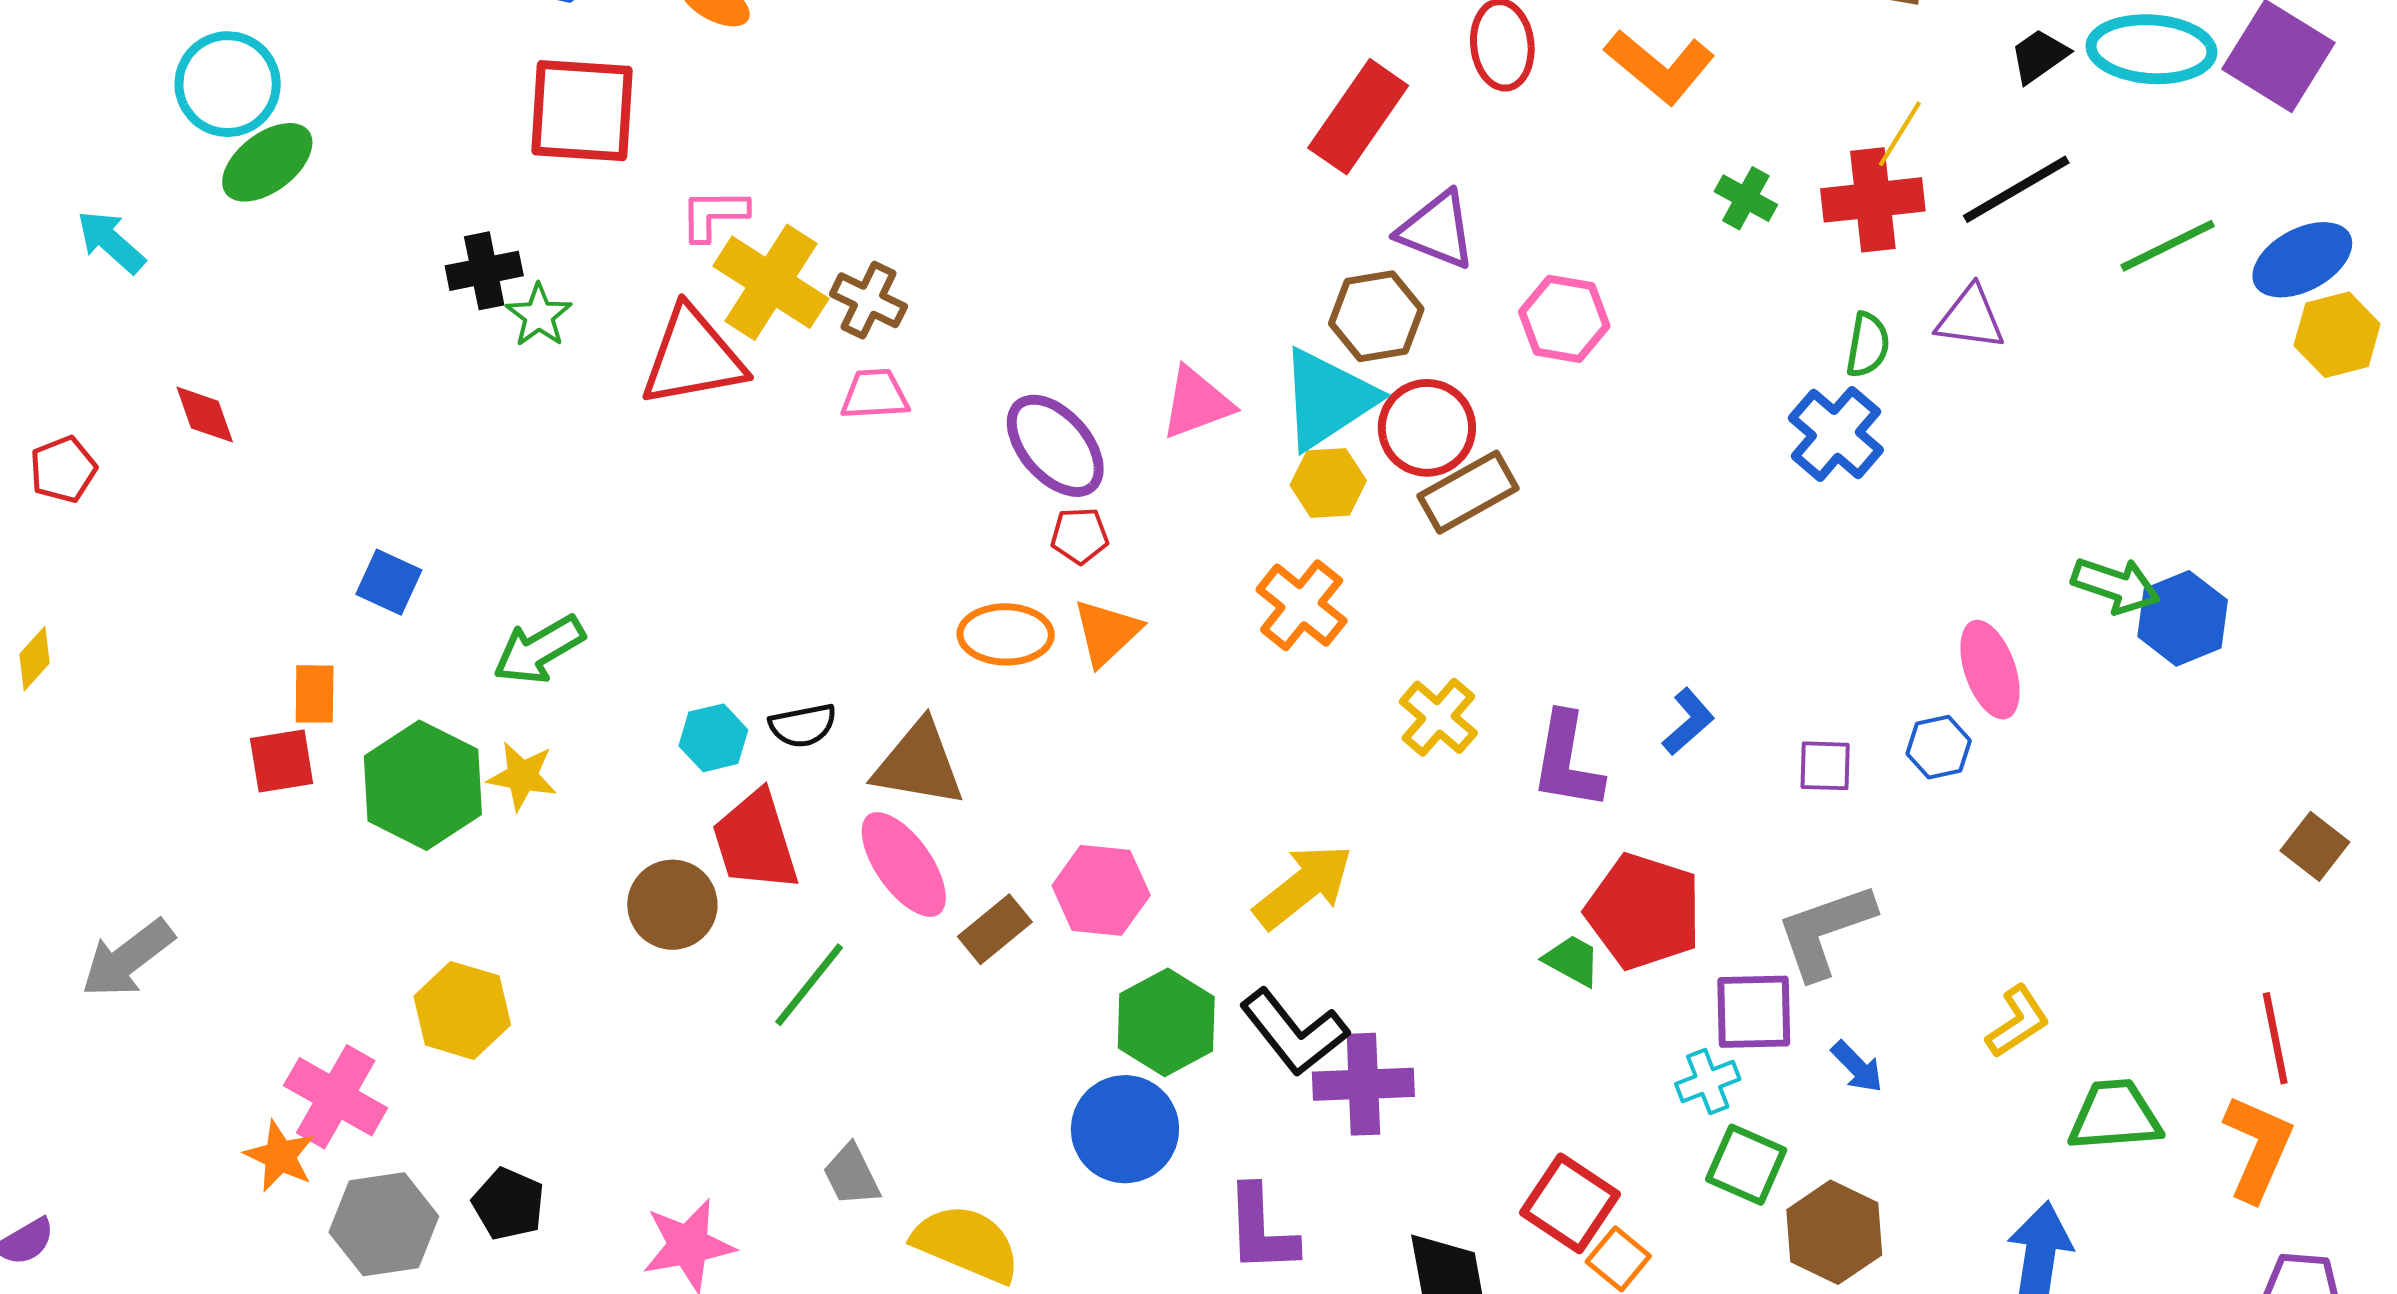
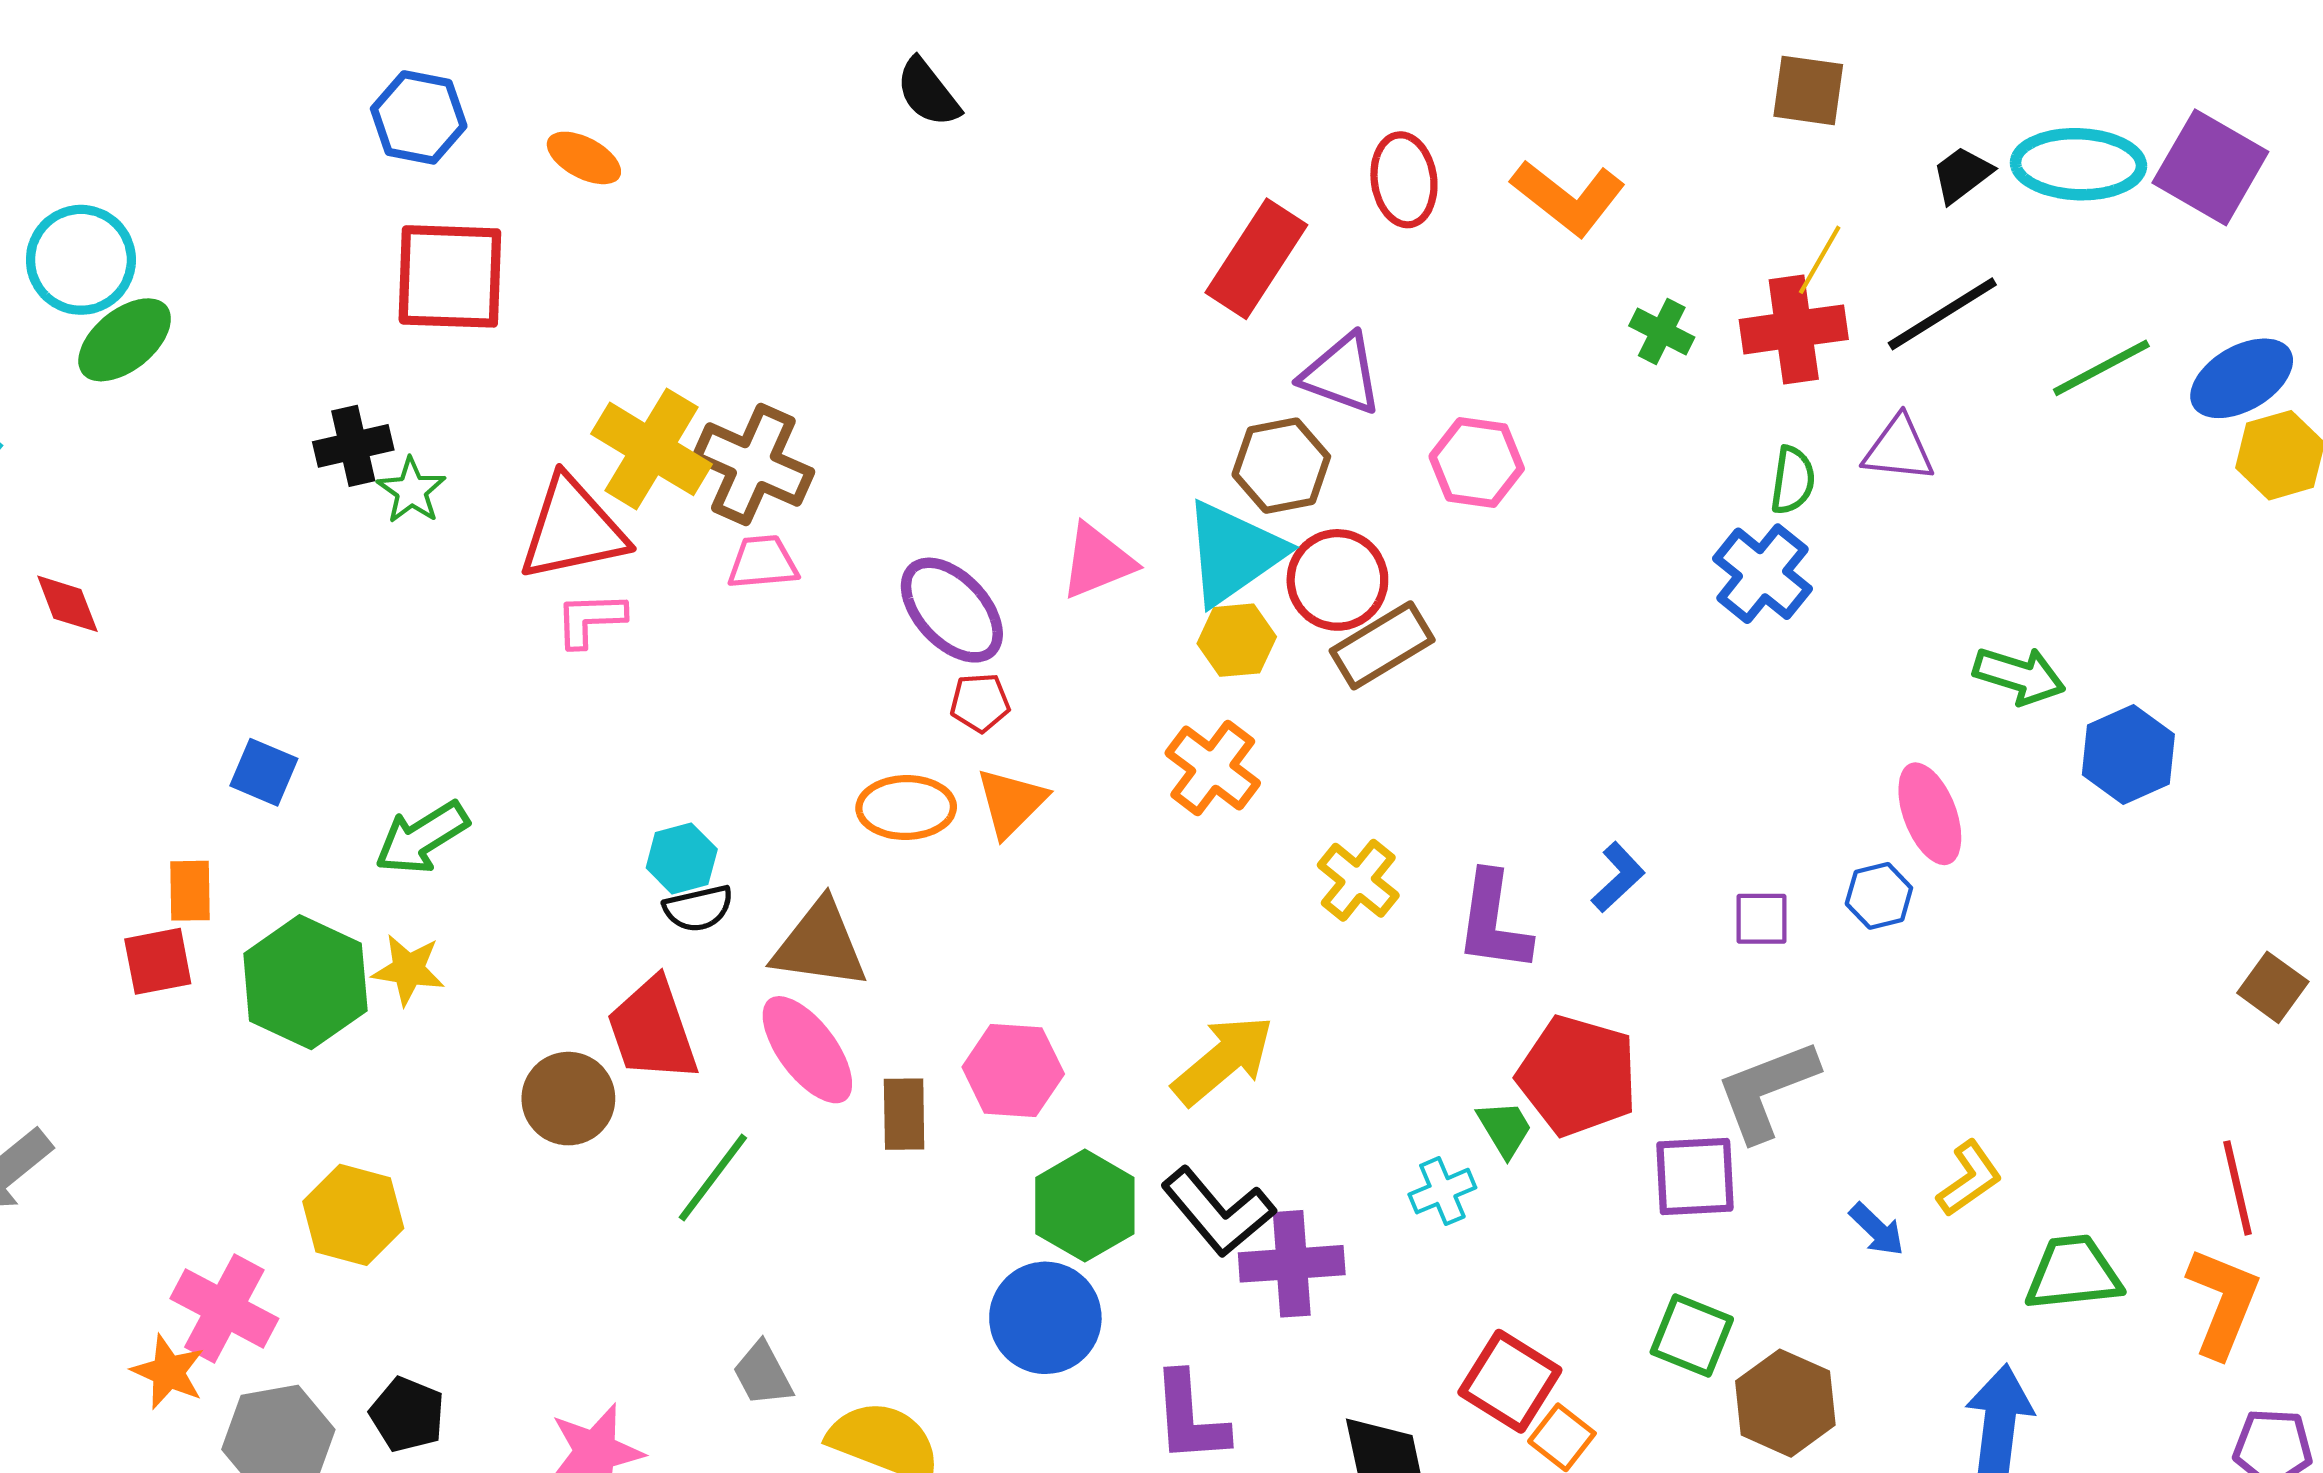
pink L-shape: (714, 215) -> (590, 619), moved
brown cross: (868, 300) -> (753, 465), size x1.5
green arrow: (2116, 585) -> (2019, 676), moved
cyan hexagon: (713, 738) -> (682, 858), moved
brown rectangle: (995, 929) -> (904, 1114), turned -50
green trapezoid: (1572, 960) -> (1505, 1129), turned 32
blue arrow: (1857, 1067) -> (1877, 1229), moved
cyan cross: (1708, 1081) -> (1442, 1191), moved

